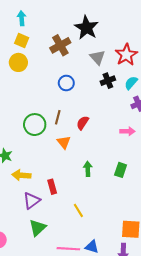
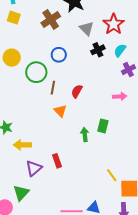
yellow circle: (18, 62) -> (12, 58), moved
green circle: (35, 125) -> (36, 72), moved
green rectangle: (121, 170) -> (103, 126), moved
red rectangle: (52, 187) -> (57, 161), moved
yellow line: (78, 210) -> (112, 175), moved
green triangle: (37, 228) -> (21, 193), moved

